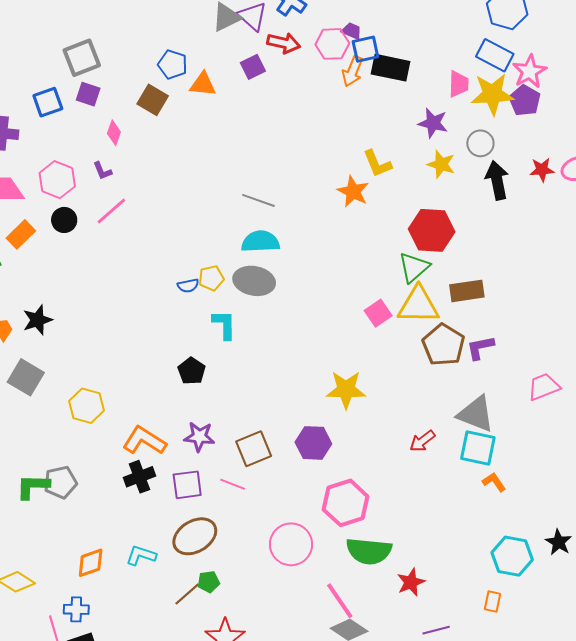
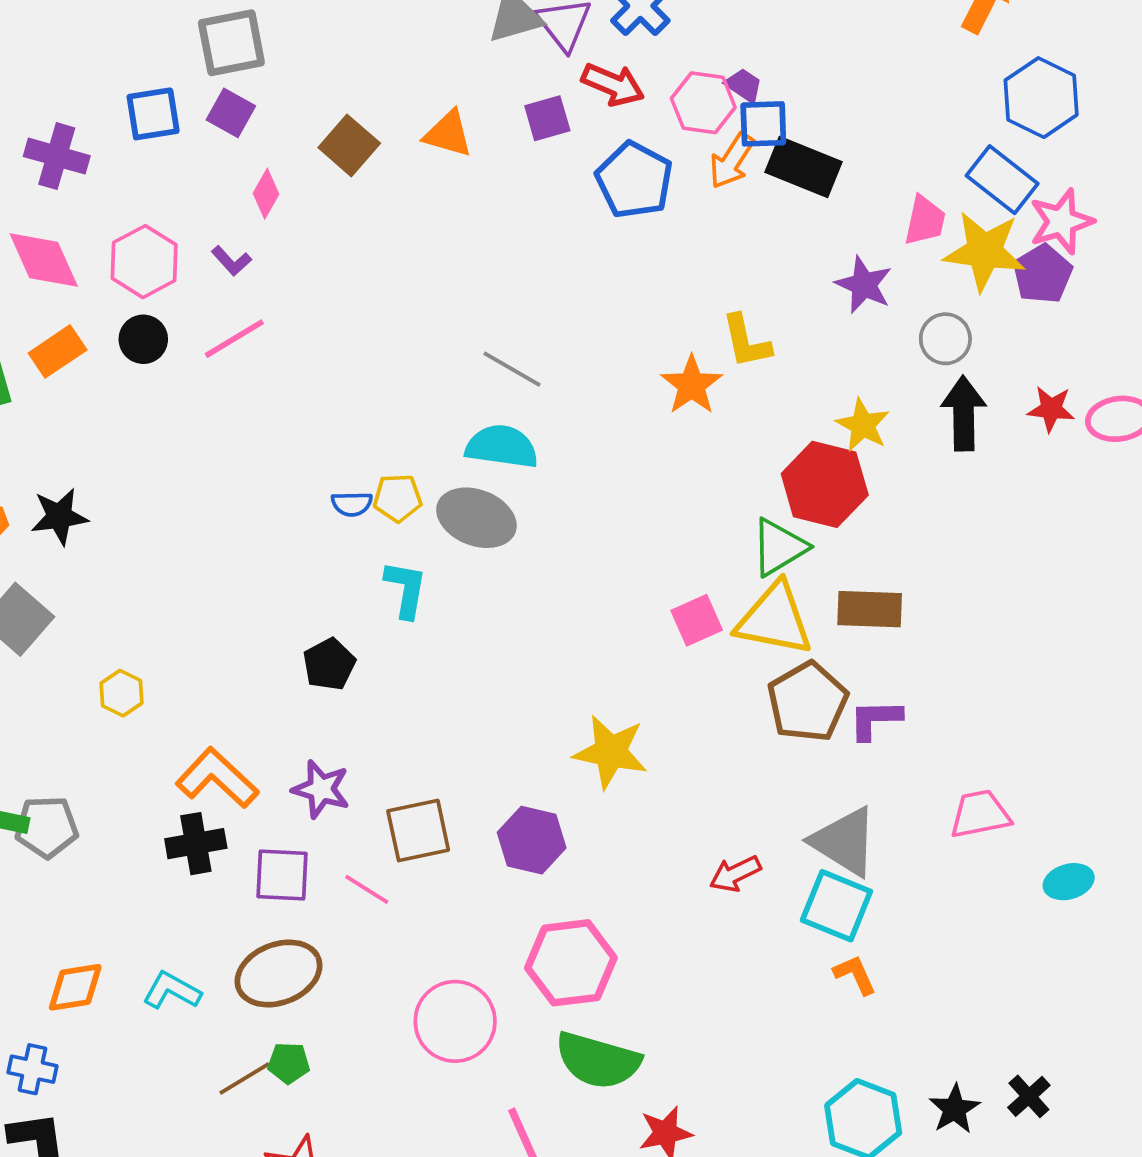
blue pentagon: (173, 64) -> (634, 180), moved, size x1.4
yellow star: (441, 164) -> (863, 425), moved
purple L-shape: (102, 171) -> (231, 261), turned -30
yellow hexagon: (87, 406) -> (121, 693), size x0.7

